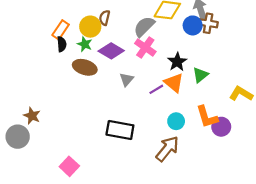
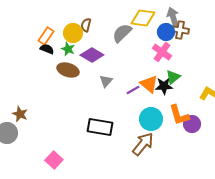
black semicircle: (62, 44) -> (47, 49), turned -64
pink cross: (145, 47) -> (162, 52), moved
black star: (177, 62) -> (164, 86), moved, turned 30
cyan circle: (176, 121) -> (151, 119), size x1.5

